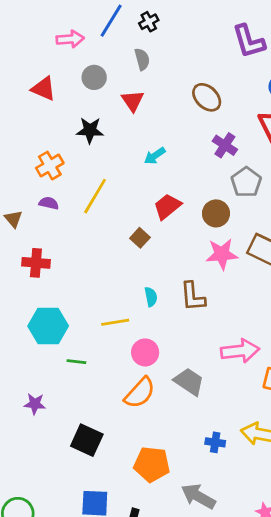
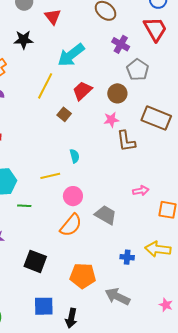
cyan arrow: (155, 156) -> (71, 55), size x1.8
yellow line: (95, 196) -> (45, 86), moved
pink star: (222, 254) -> (111, 120), moved, size x0.7
brown L-shape: (193, 297) -> (126, 141), moved
pink arrow: (240, 351) -> (141, 191), size x0.6

